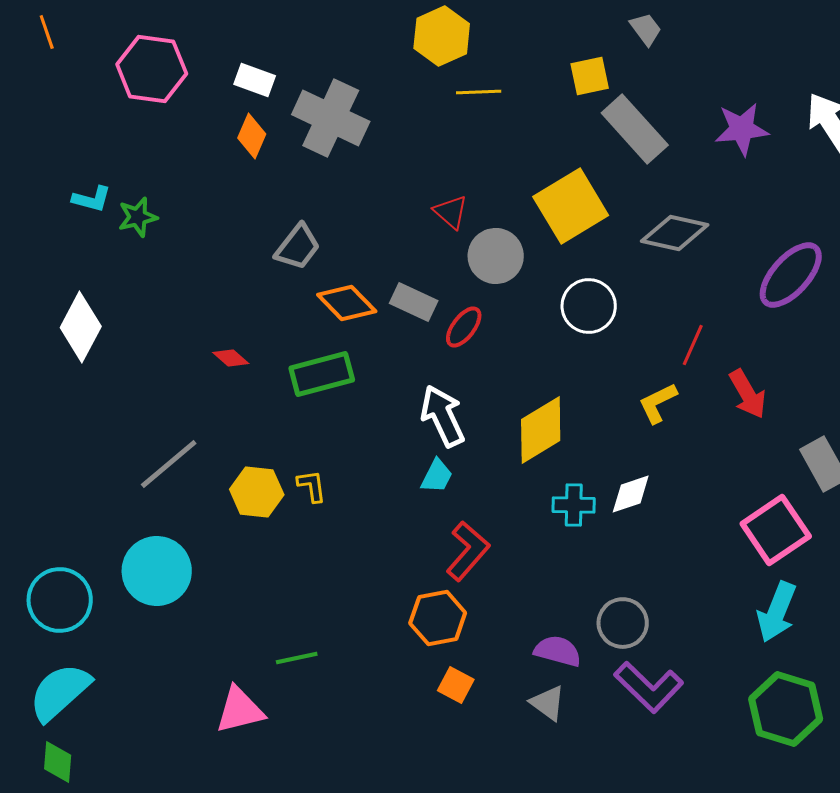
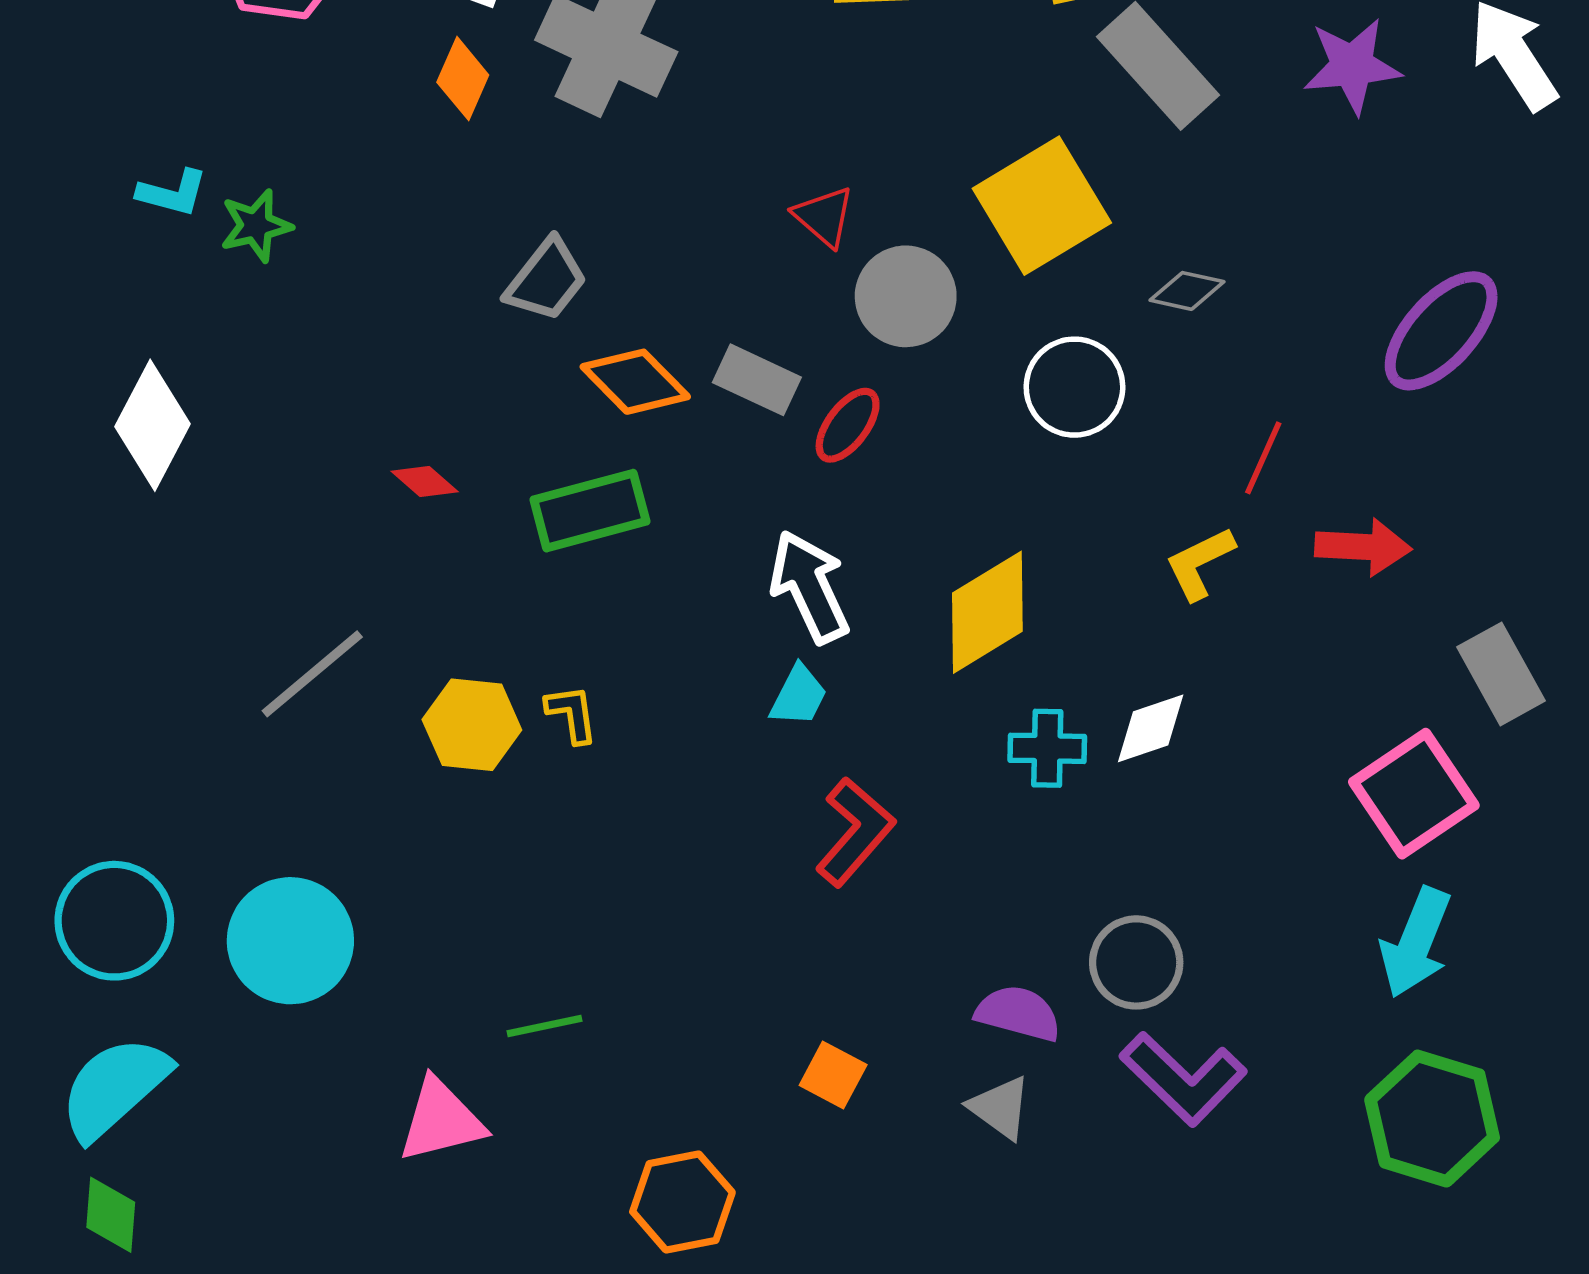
gray diamond: (675, 233) -> (1187, 291), moved, size x0.6
red arrow: (748, 394) -> (1363, 547), turned -57
cyan circle: (157, 571) -> (290, 941), moved
orange hexagon: (438, 618) -> (682, 1202), moved

